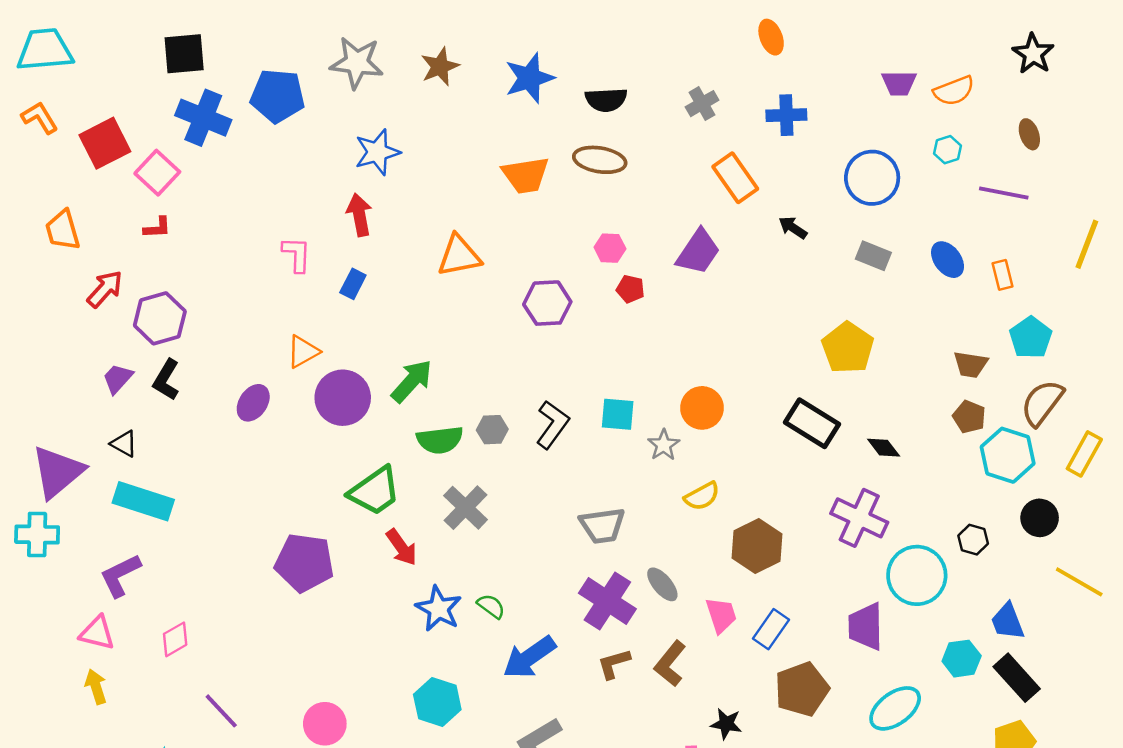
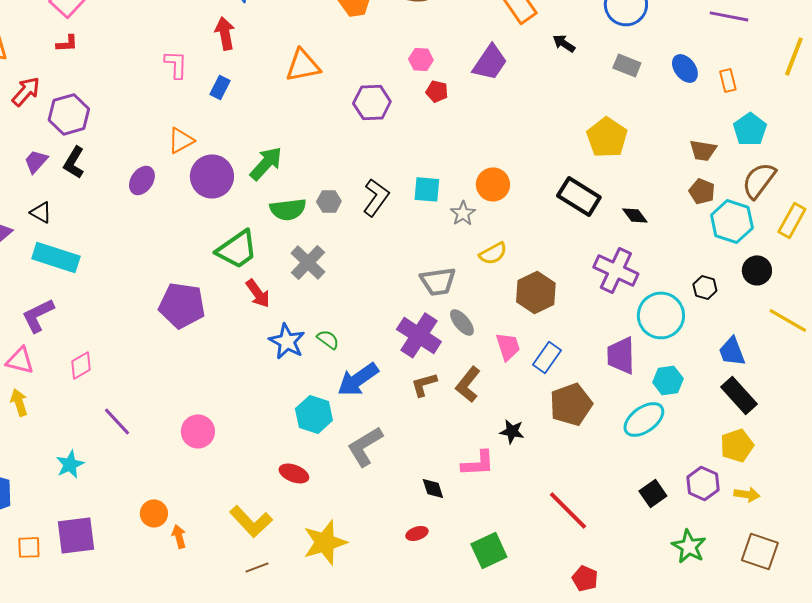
gray trapezoid: (602, 526) -> (438, 281), moved
cyan hexagon: (962, 659) -> (668, 380), moved
cyan hexagon: (437, 702) -> (314, 414), moved

